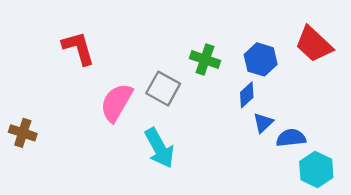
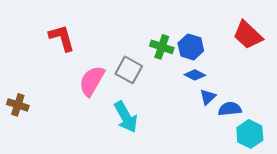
blue hexagon: (261, 59) -> (191, 47), moved
blue diamond: (247, 95) -> (195, 75), turned 70

